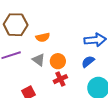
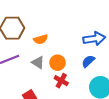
red cross: (60, 79) -> (61, 81), turned -32

